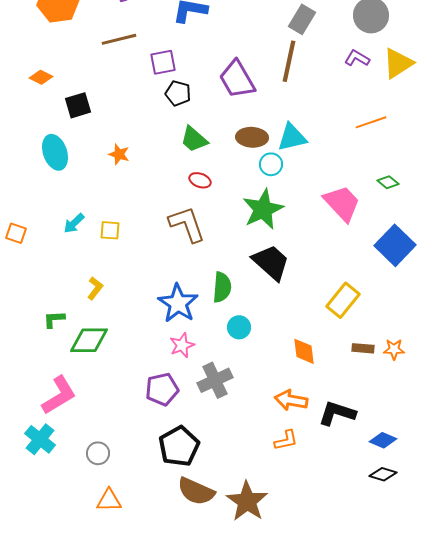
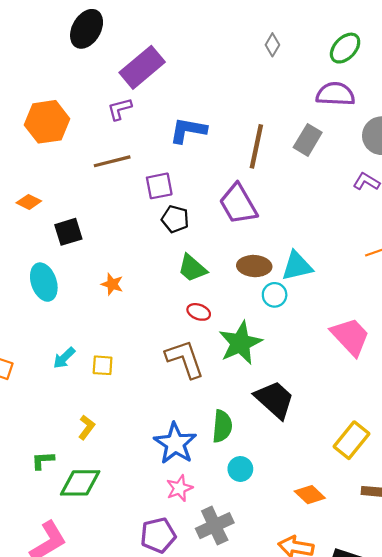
brown line: (289, 61) -> (256, 146), moved
green star: (263, 209) -> (240, 343), moved
orange diamond: (304, 351) -> (310, 495), turned -40

